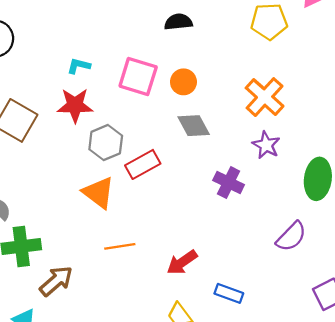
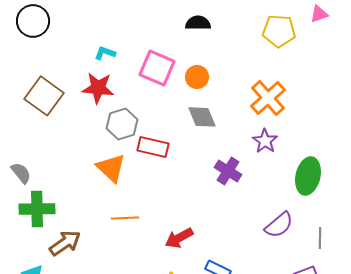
red rectangle: (143, 164) -> (153, 147), turned 36

